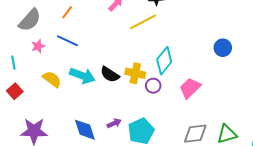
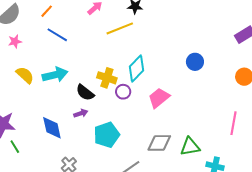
blue line: (67, 41) -> (57, 35), moved
black semicircle: (110, 74) -> (85, 93), moved
cyan arrow: (82, 76) -> (55, 75), turned -40
purple arrow: (114, 123) -> (81, 113), moved

